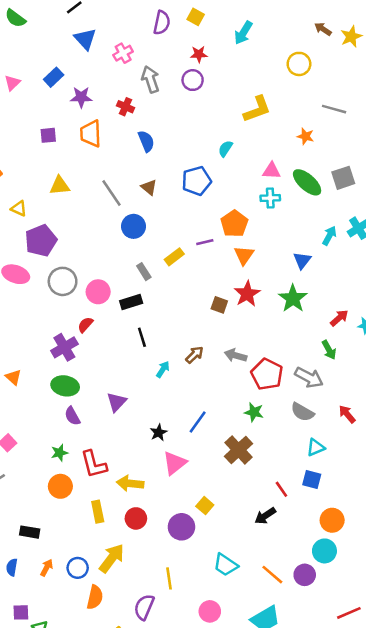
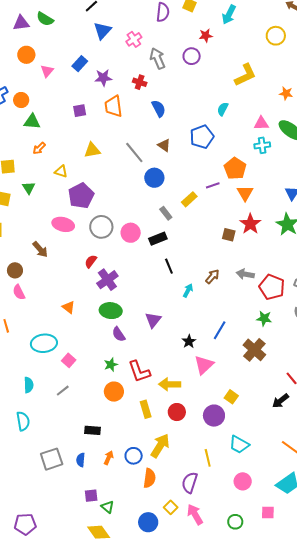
blue triangle: (85, 39) -> (102, 31), turned 30
red star: (199, 54) -> (206, 36), moved
red semicircle: (85, 325) -> (91, 261), moved
cyan trapezoid: (226, 565) -> (239, 445), moved

